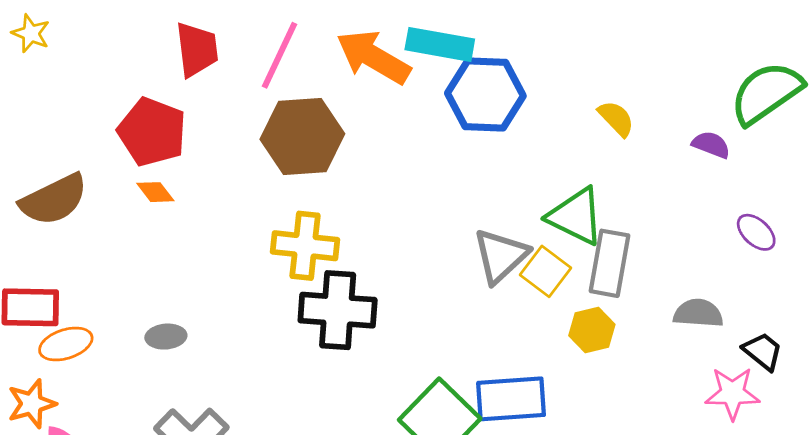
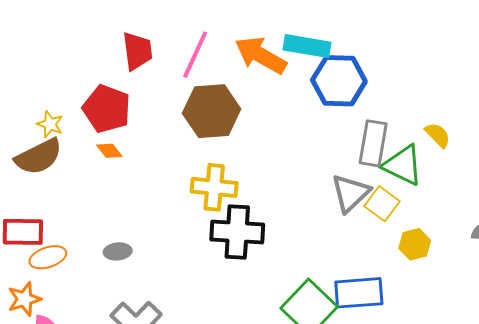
yellow star: (31, 33) -> (50, 124), moved
yellow semicircle: (616, 118) -> (438, 135), moved
gray rectangle: (609, 263) -> (373, 143), moved

